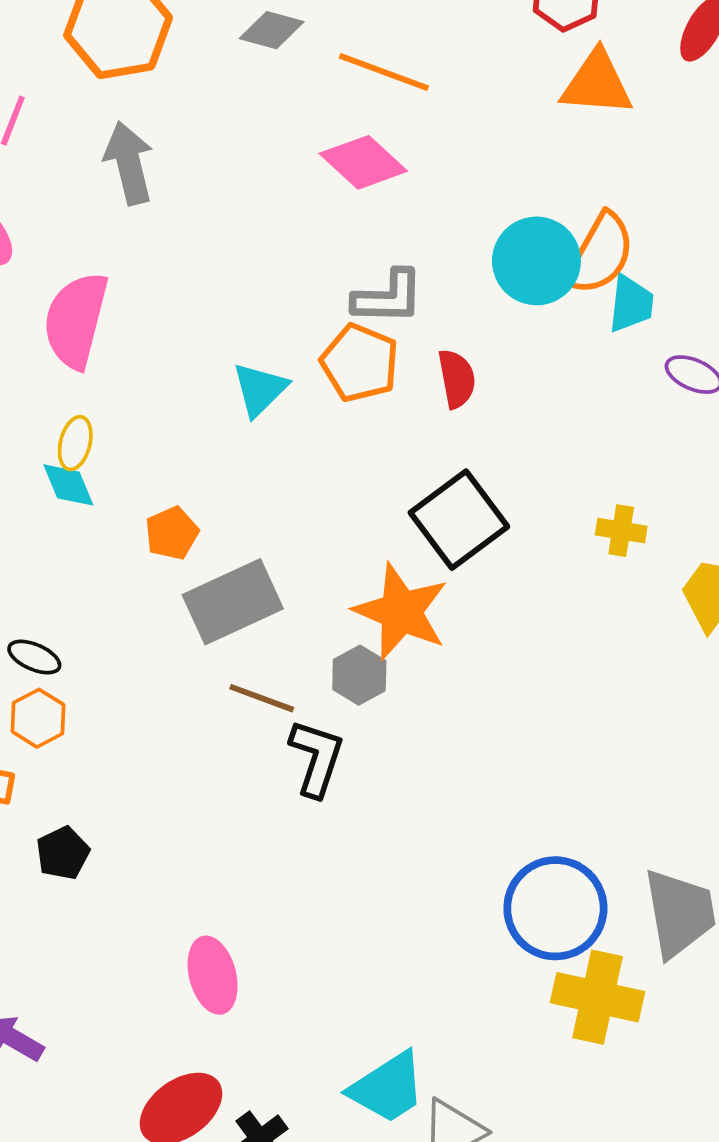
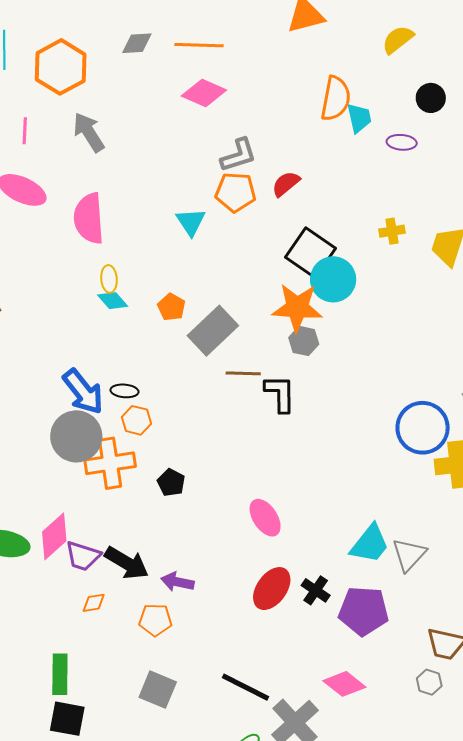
cyan circle: (536, 261) -> (333, 279), moved
red semicircle: (457, 379) -> (286, 184), turned -100
gray hexagon: (359, 675) -> (304, 341), moved

